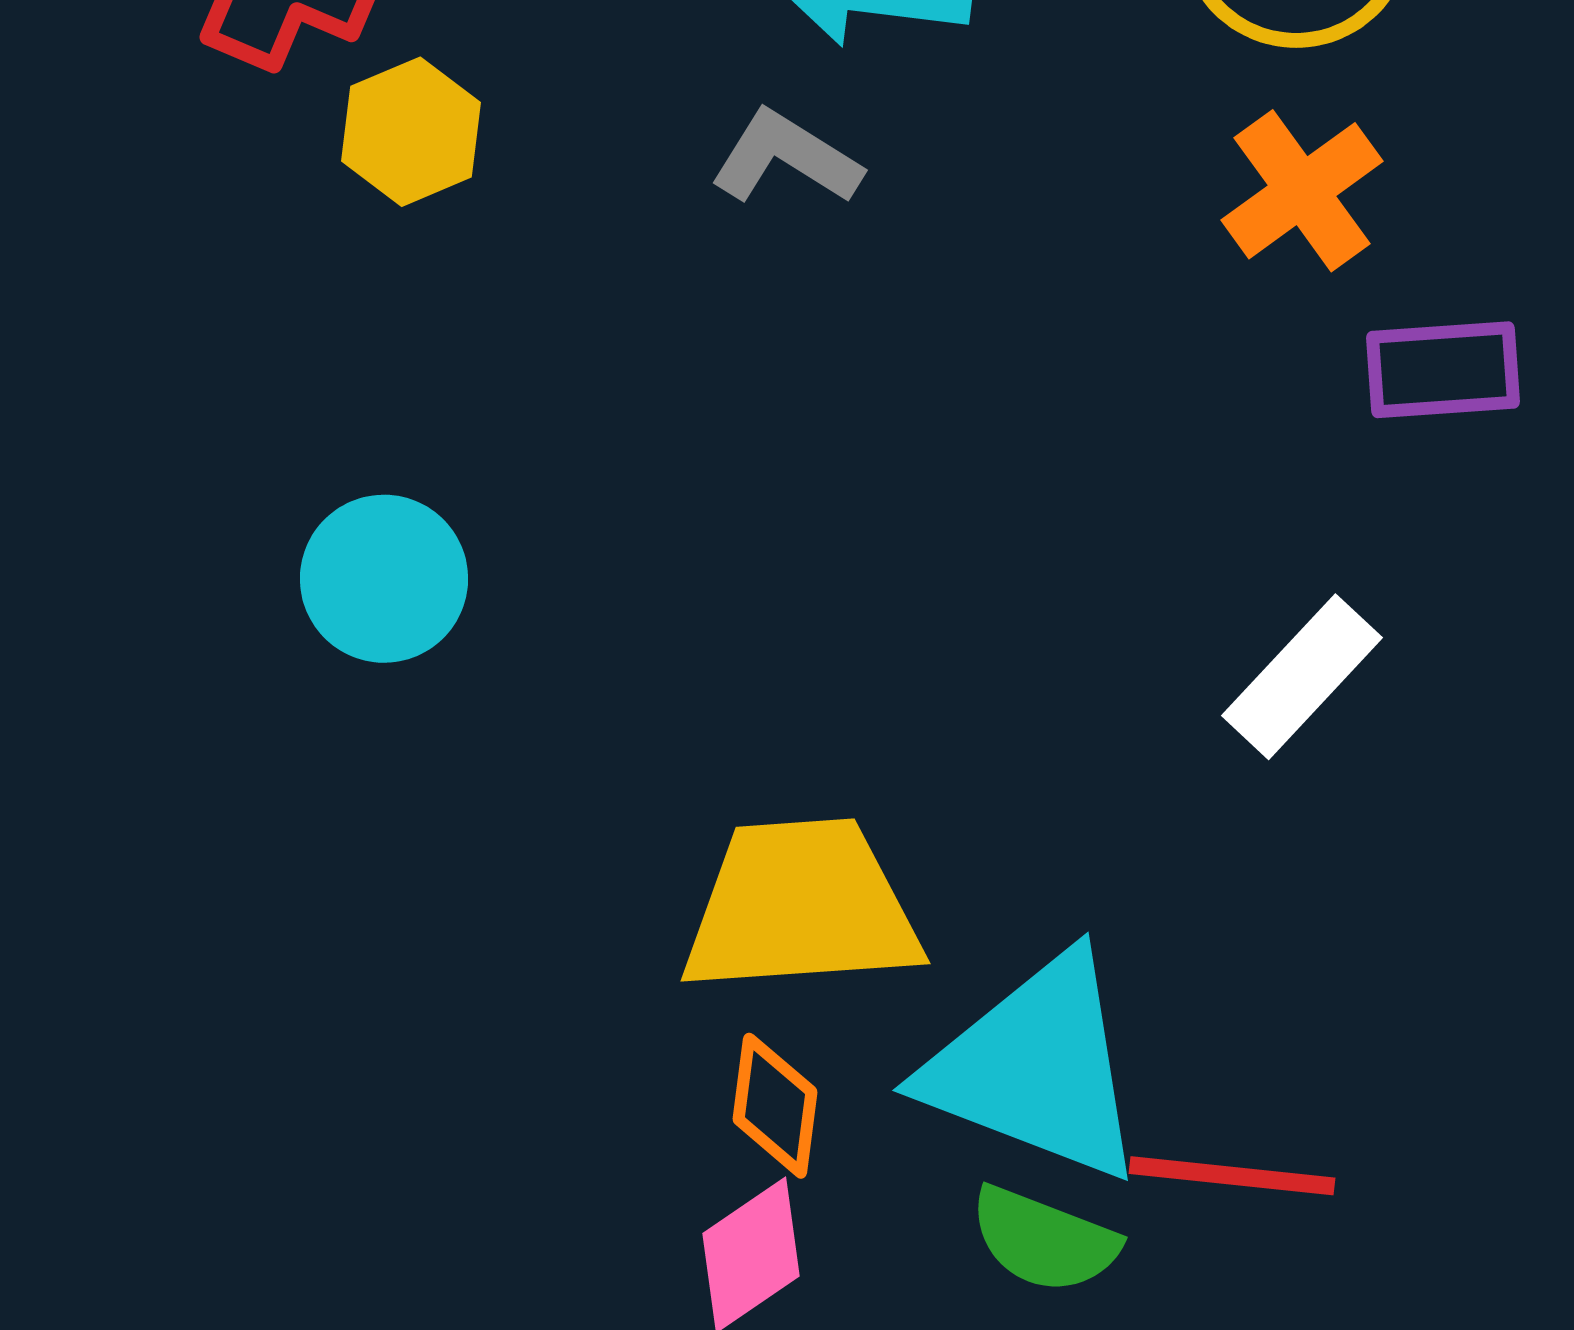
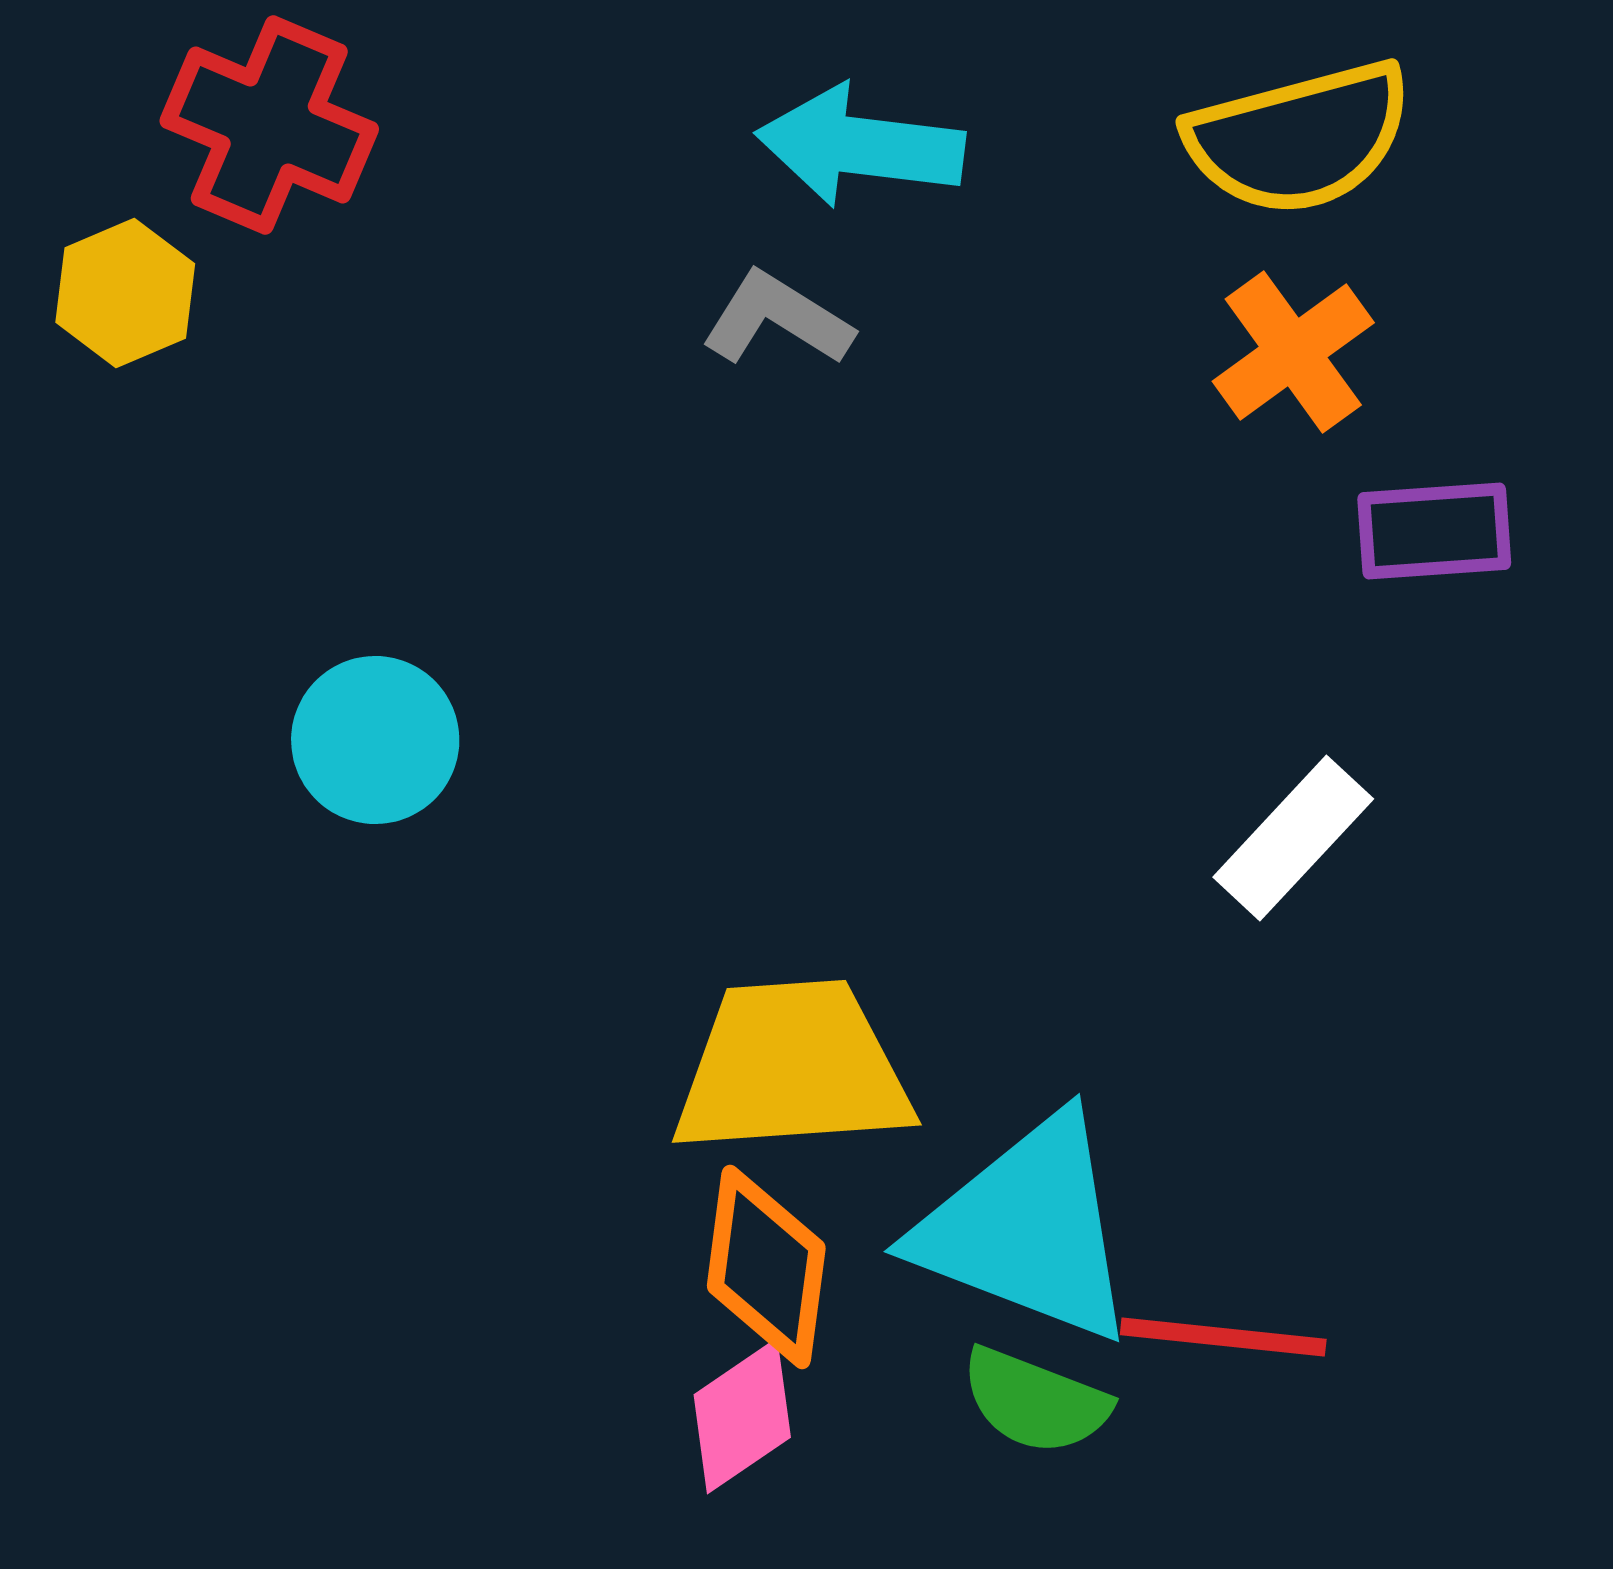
yellow hexagon: (411, 132) -> (125, 293), moved
orange diamond: (775, 1106) -> (766, 1267), size x1.4

